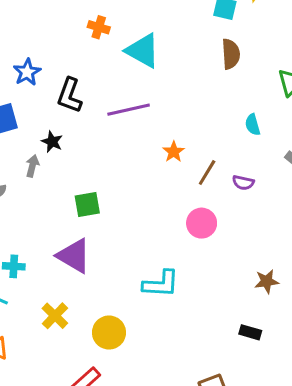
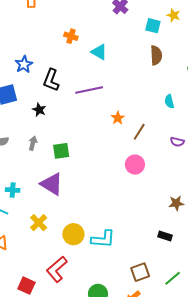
cyan triangle: (143, 51) -> (99, 52), size x0.7
gray arrow: (32, 166) -> (33, 143), moved
purple semicircle: (243, 183) -> (177, 142), moved
cyan L-shape: (161, 284) -> (103, 239), moved

